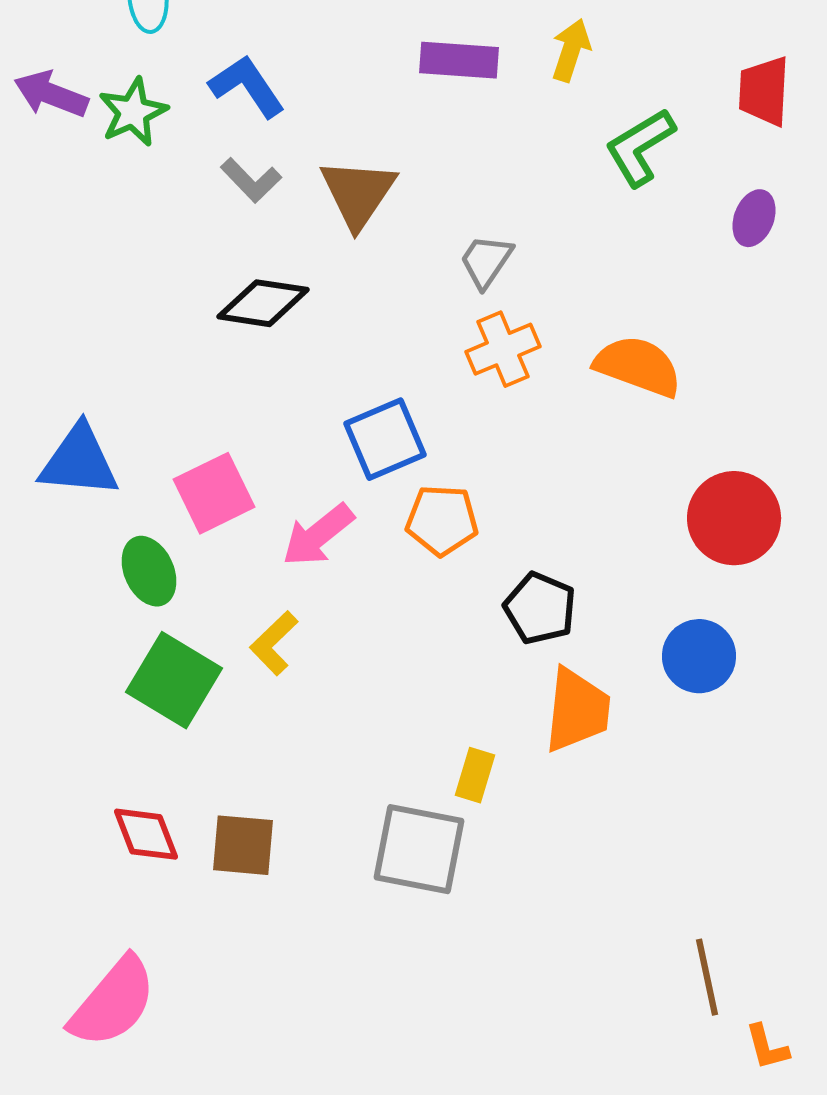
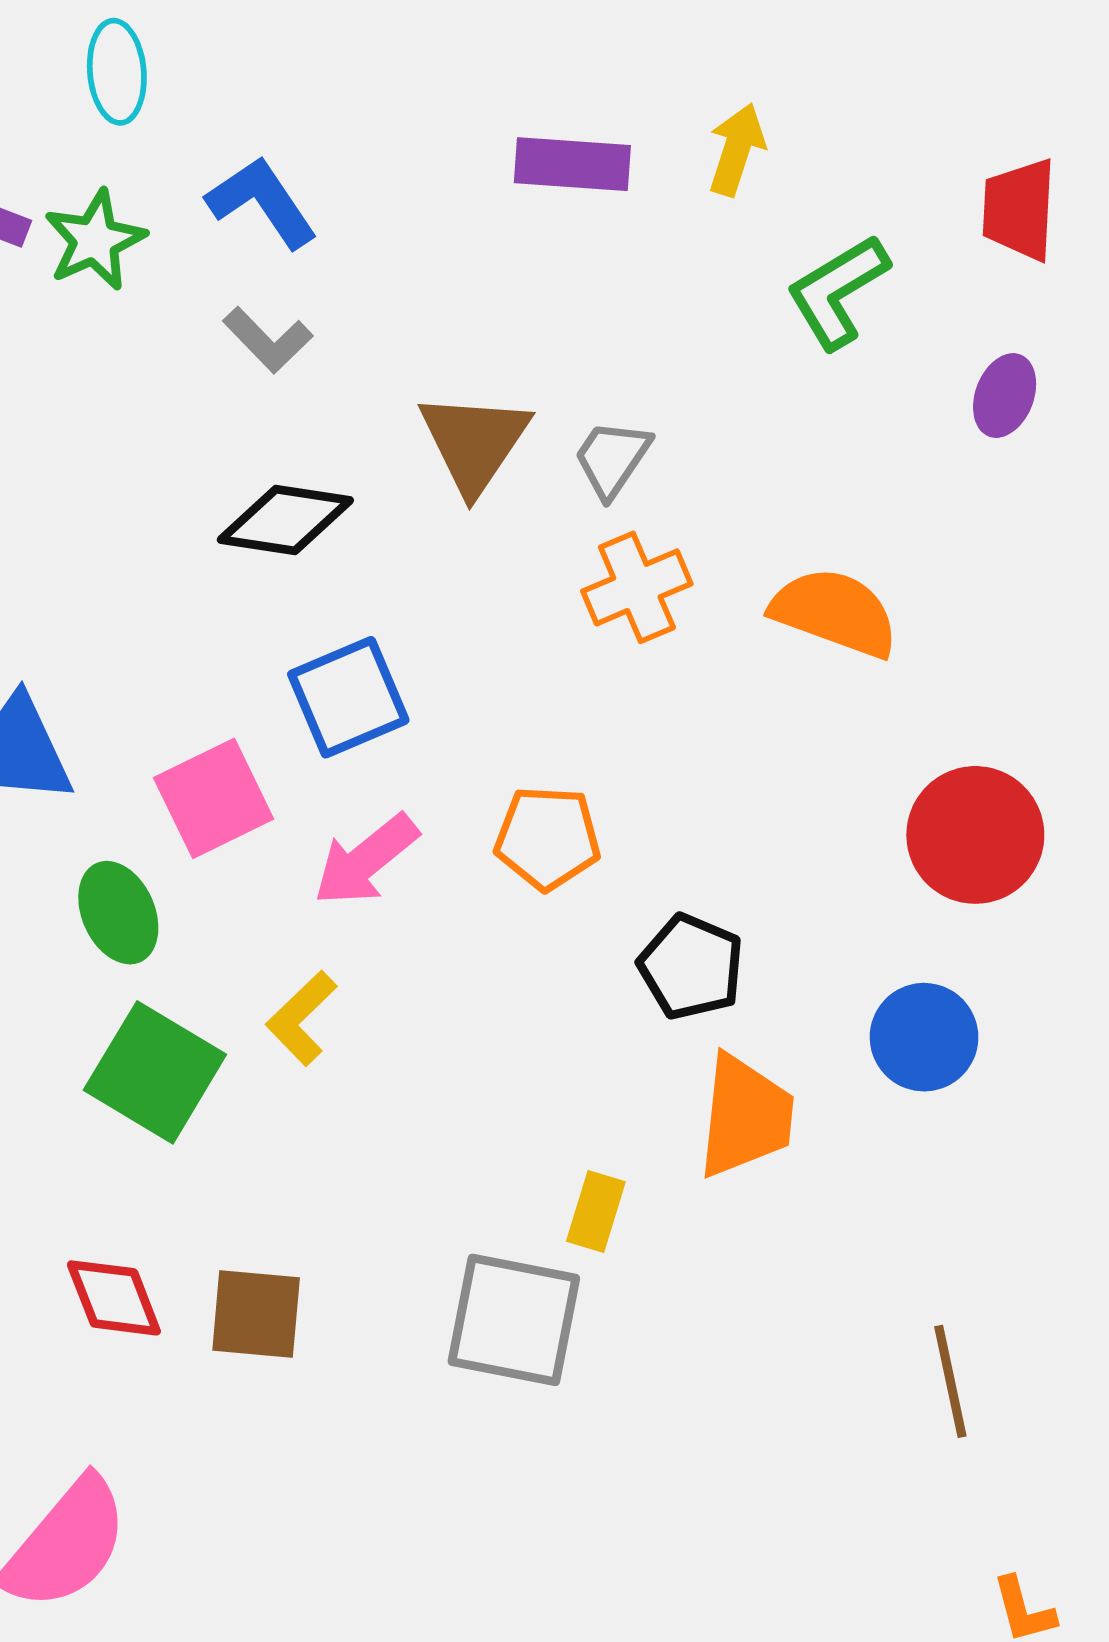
brown triangle: (358, 193) -> (474, 442), moved
blue square: (385, 439) -> (348, 697), moved
brown line: (707, 977) -> (950, 1381), moved

